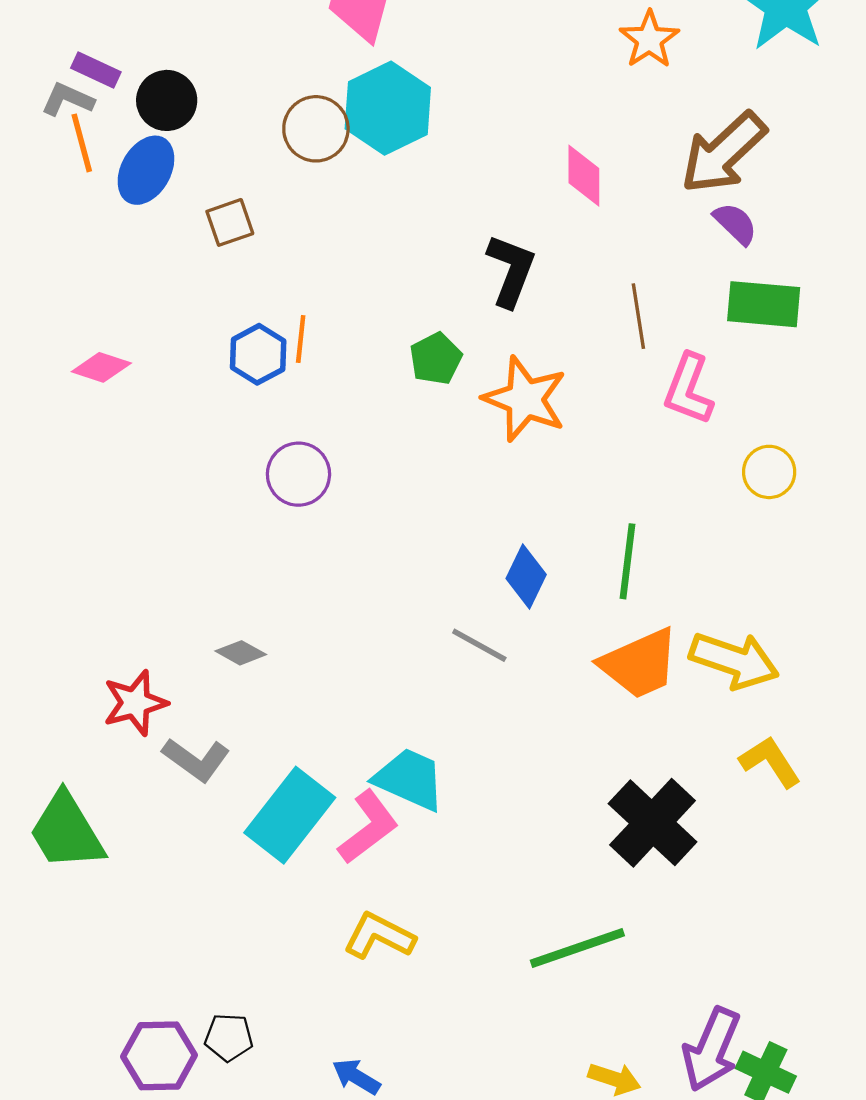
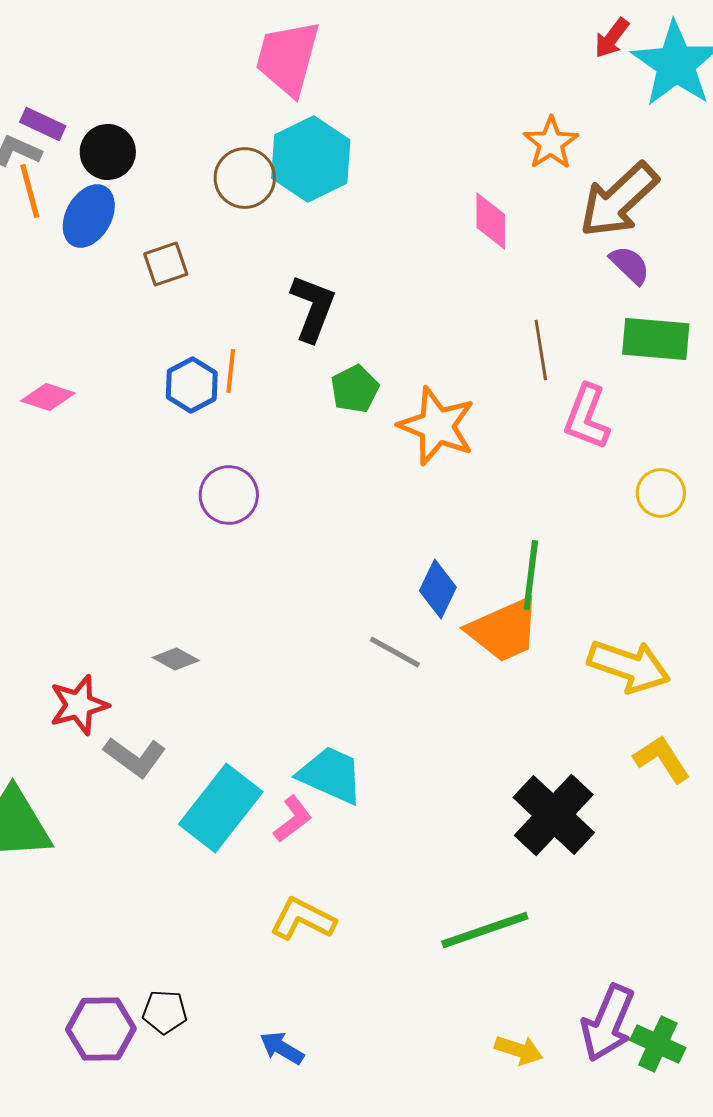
orange star: (649, 39) -> (551, 143), moved
black L-shape: (511, 270) -> (313, 308), moved
orange trapezoid: (639, 664) -> (504, 630), moved
pink L-shape: (368, 827) -> (293, 819), size x0.7

